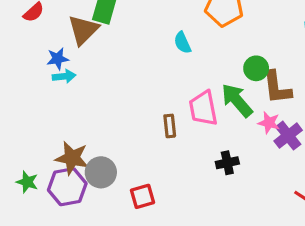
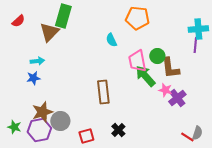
blue star: (58, 59) -> (33, 78), moved
pink trapezoid: (203, 108) -> (137, 61), moved
brown rectangle: (170, 126) -> (103, 92), size x1.6
brown star: (72, 158) -> (42, 112), turned -30
black cross: (227, 163) -> (118, 130), moved, turned -32

